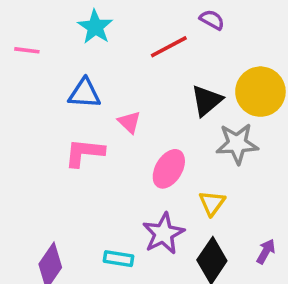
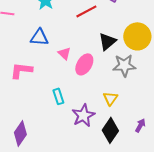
pink L-shape: (84, 153) -> (21, 70), moved
pink ellipse: (169, 169) -> (84, 64), moved
cyan rectangle: (119, 259) -> (58, 96), moved, turned 63

